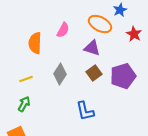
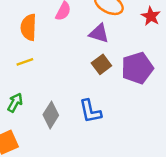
gray diamond: (60, 74) -> (51, 115), moved
yellow line: (26, 79) -> (25, 62), moved

